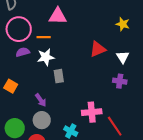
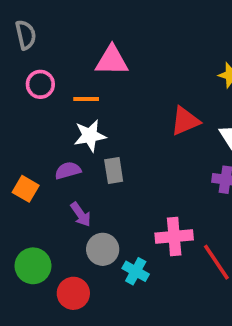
pink circle: (19, 29) -> (40, 84), size x0.6
purple semicircle: (23, 52) -> (68, 170), moved
gray circle: (42, 120) -> (103, 249), moved

